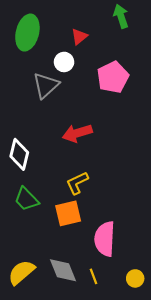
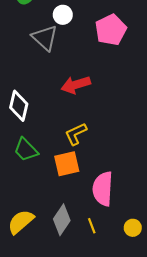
gray triangle: (46, 85) -> (45, 38), turned -36
gray diamond: (63, 270) -> (62, 220), turned 56

